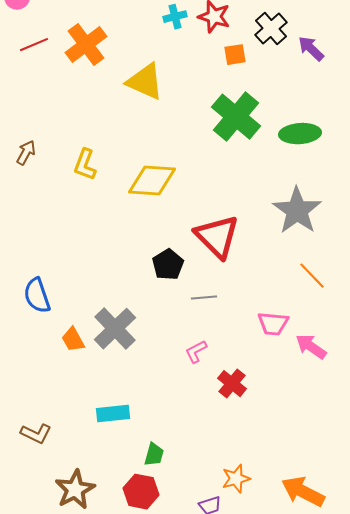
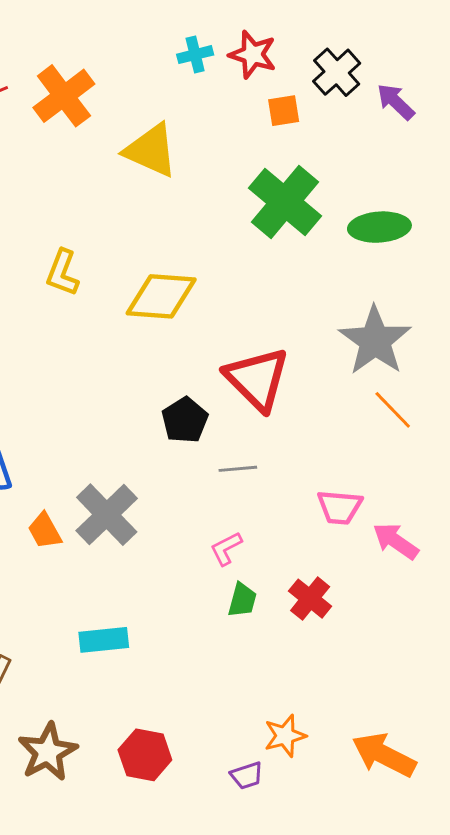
orange line: (312, 276) -> (393, 410), moved
red cross: (232, 384) -> (310, 599), moved
green trapezoid: (154, 455) -> (242, 600), moved

